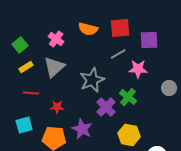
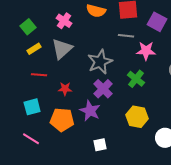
purple square: (149, 40) -> (157, 22), turned 30
gray line: (118, 54) -> (126, 36), turned 35
purple cross: (106, 107) -> (103, 89), moved

